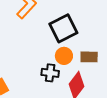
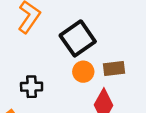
black cross: (50, 73) -> (32, 87), moved

